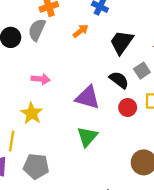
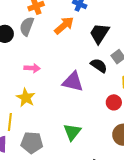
orange arrow: (81, 31) -> (64, 25), size x1.5
red circle: (128, 107) -> (114, 102), moved
green triangle: (87, 137) -> (72, 132), moved

